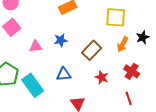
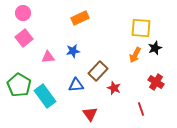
yellow square: (116, 17) -> (141, 28), moved
brown rectangle: (92, 50) -> (98, 71), moved
red cross: (132, 71) -> (156, 82), moved

